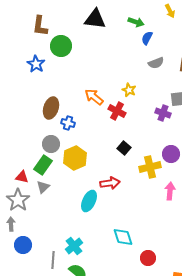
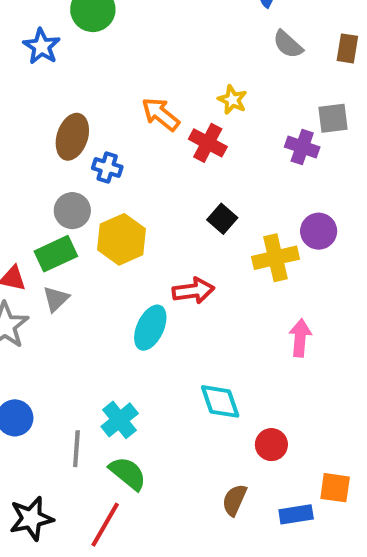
gray semicircle: (156, 63) -> (288, 44), turned 63
green rectangle: (43, 165) -> (56, 254), turned 30
pink arrow: (170, 191) -> (300, 338), moved

